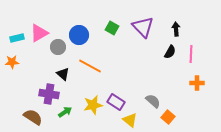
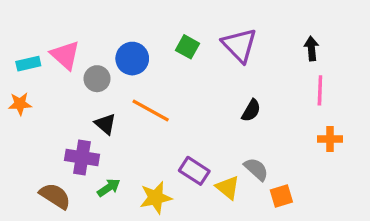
black arrow: (176, 29) -> (312, 48), moved
pink triangle: (39, 33) -> (65, 55), turned -48
black semicircle: (170, 52) -> (251, 110), moved
yellow star: (93, 105) -> (156, 198), moved
orange square: (168, 117) -> (281, 196), turned 32
yellow triangle: (130, 120) -> (228, 188), moved

